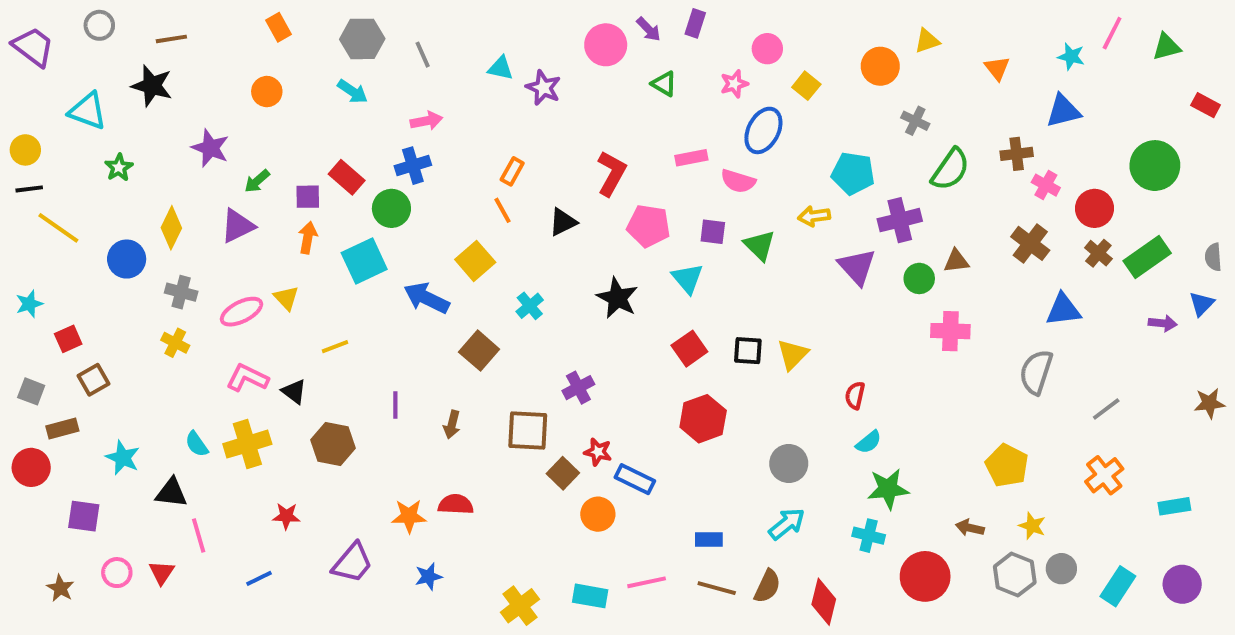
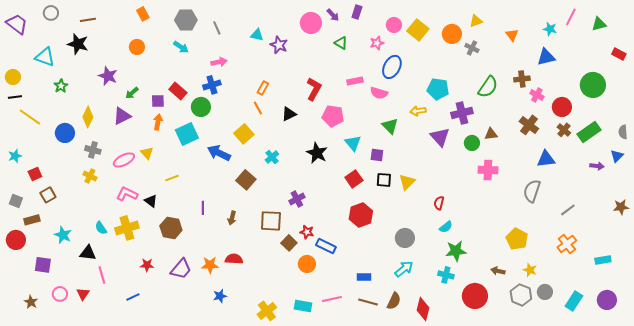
yellow square: (806, 86) -> (418, 30), moved, size x1.5
gray cross: (915, 121) -> (472, 48), moved
purple square: (713, 232) -> (377, 155), moved
purple trapezoid: (353, 563) -> (181, 269), moved

